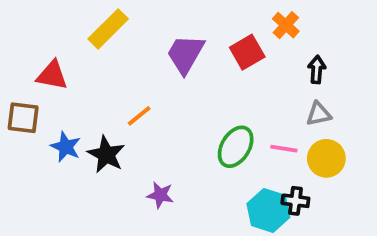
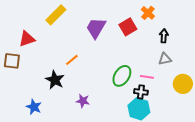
red triangle: (52, 75) -> (27, 39), turned -30
blue star: (66, 147) -> (34, 107), moved
yellow circle: (326, 158) -> (183, 84), moved
black cross: (295, 201) -> (141, 92), moved

